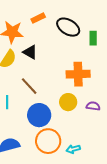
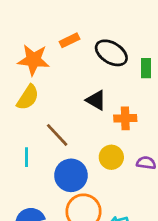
black triangle: (30, 52) -> (96, 100), moved
orange cross: (78, 74) -> (125, 118), size x0.7

